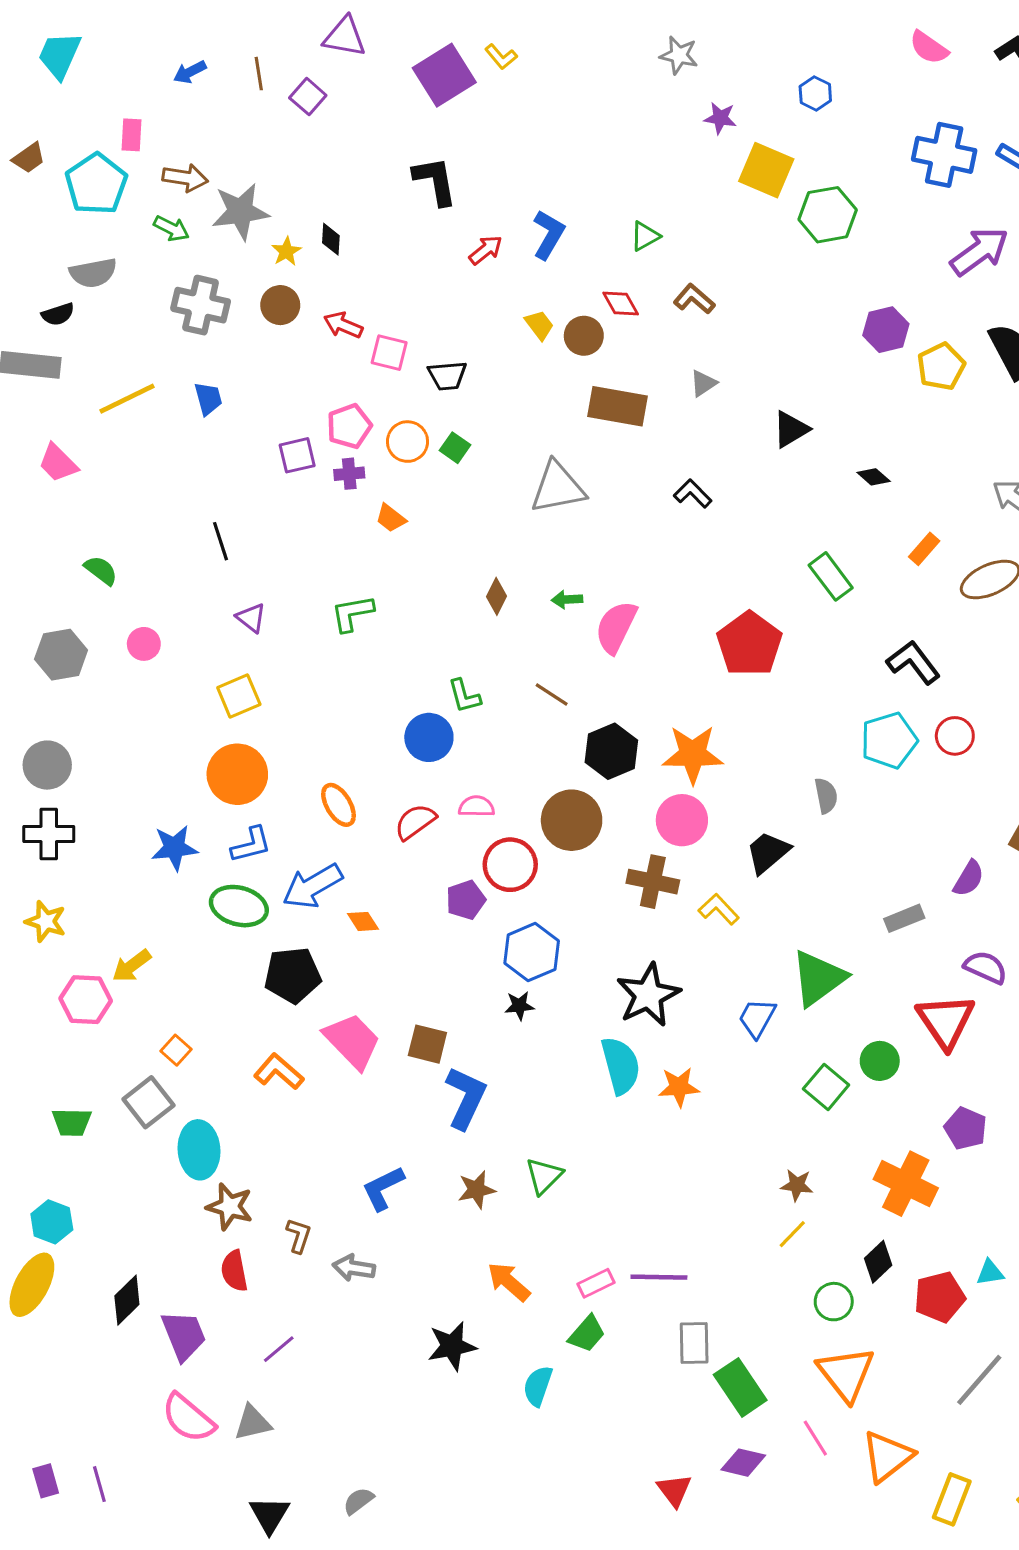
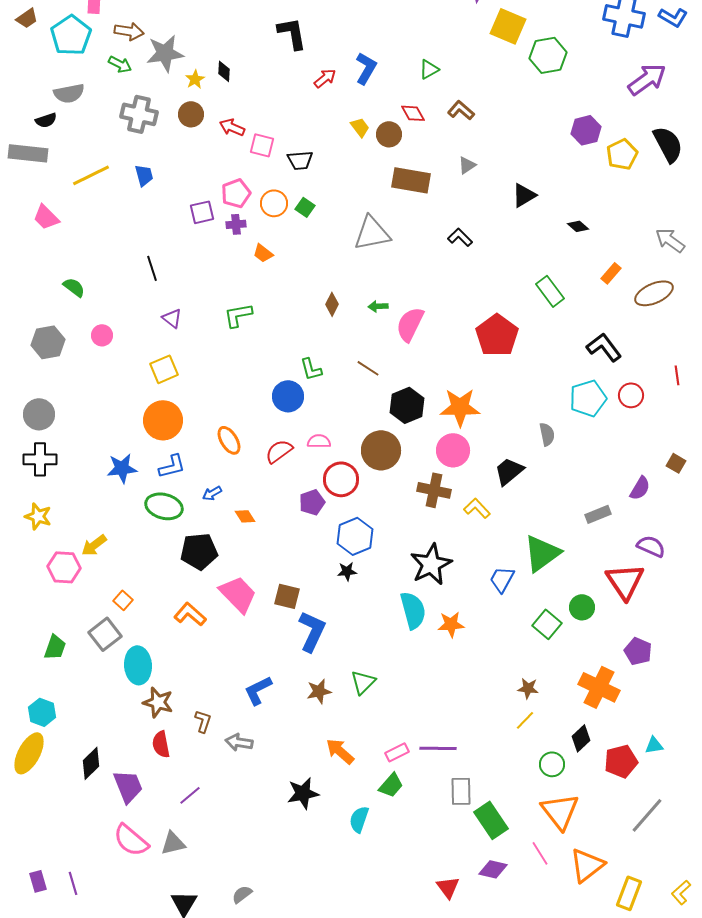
blue arrow: (312, 886) -> (212, 493), size x0.5
green trapezoid: (72, 1122) -> (55, 647), turned -72

